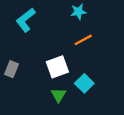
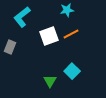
white square: (57, 67) -> (49, 36), moved
gray rectangle: (11, 69) -> (10, 47), moved

